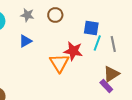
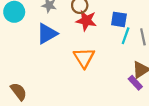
blue triangle: (25, 41) -> (47, 34), size x1.5
red star: (73, 51) -> (86, 21), moved

